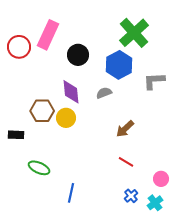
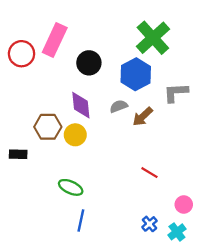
brown arrow: (125, 129) -> (143, 117), moved
red line: (126, 162) -> (149, 173), moved
green ellipse: (39, 168) -> (71, 187), moved

